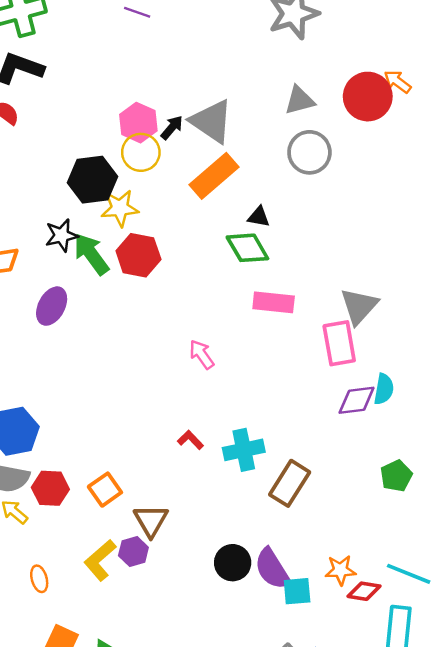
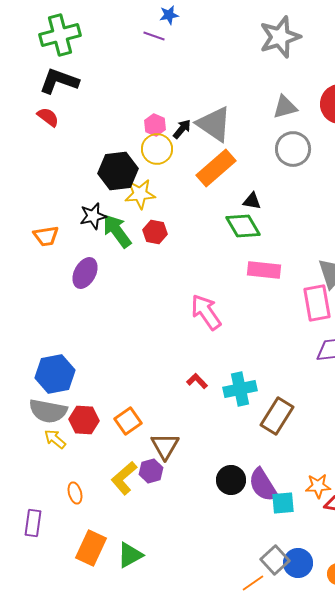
pink hexagon: (138, 123) -> (155, 125), size x0.7
red hexagon: (138, 255) -> (155, 232), size x0.7
pink arrow: (202, 354) -> (206, 312), size x1.5

